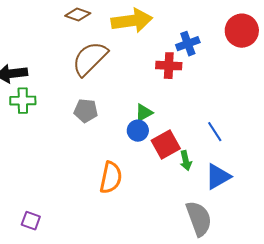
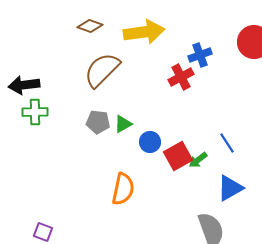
red cross: (169, 66) -> (181, 77), turned -30
green triangle: (144, 113) -> (123, 124), moved
green arrow: (186, 161) -> (198, 160), moved, turned 66

